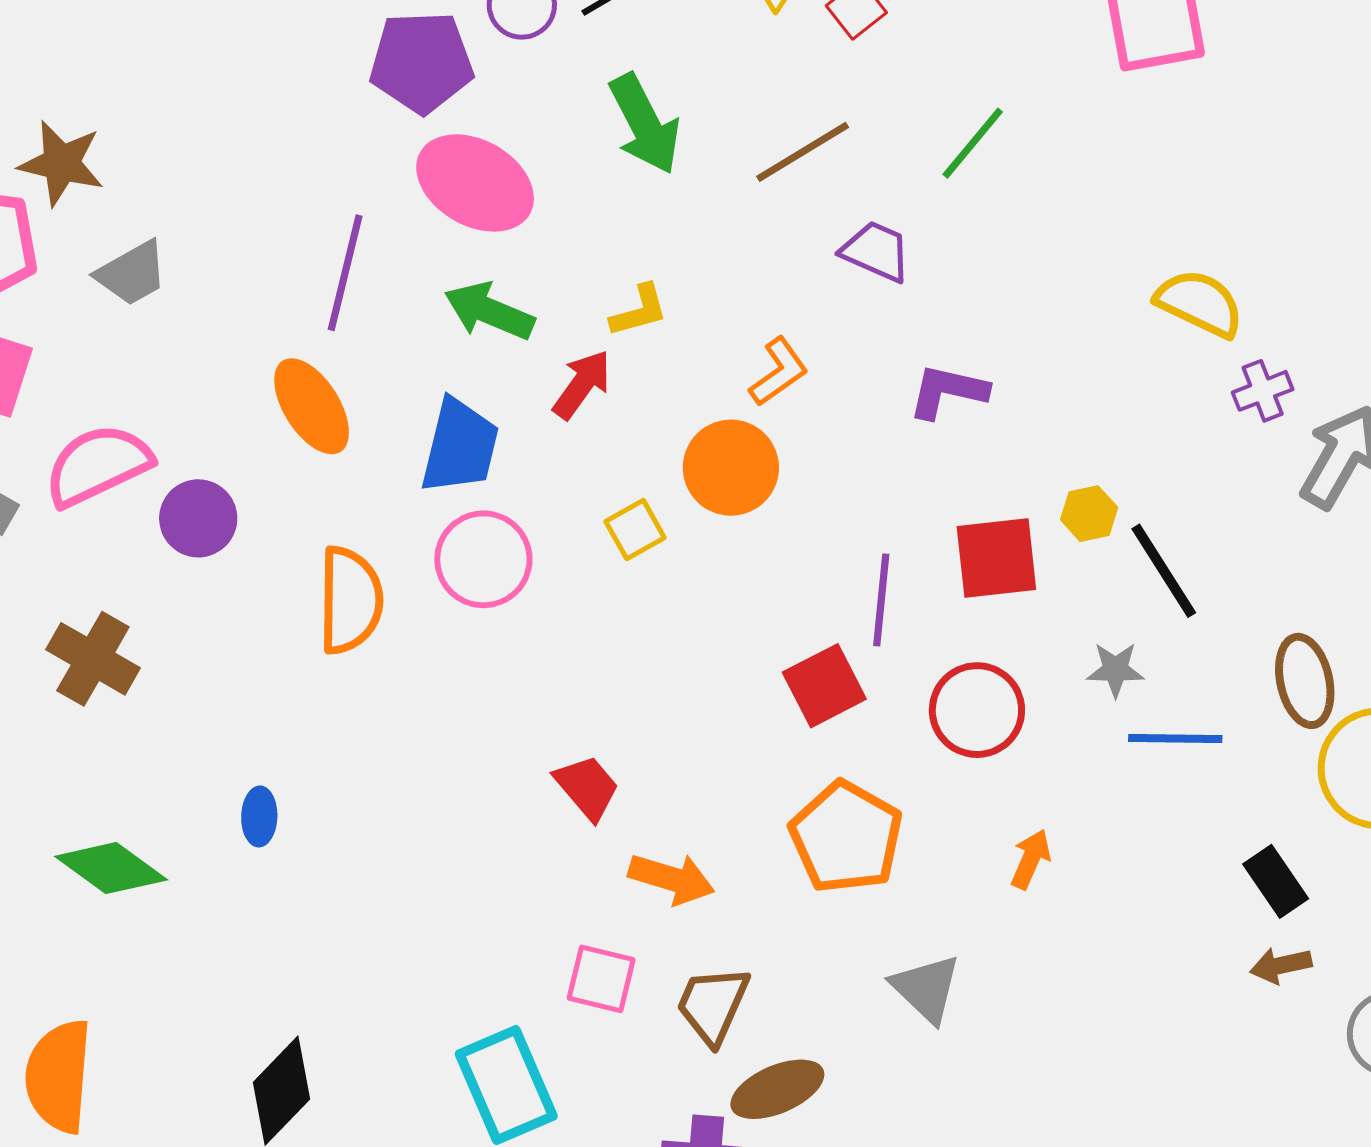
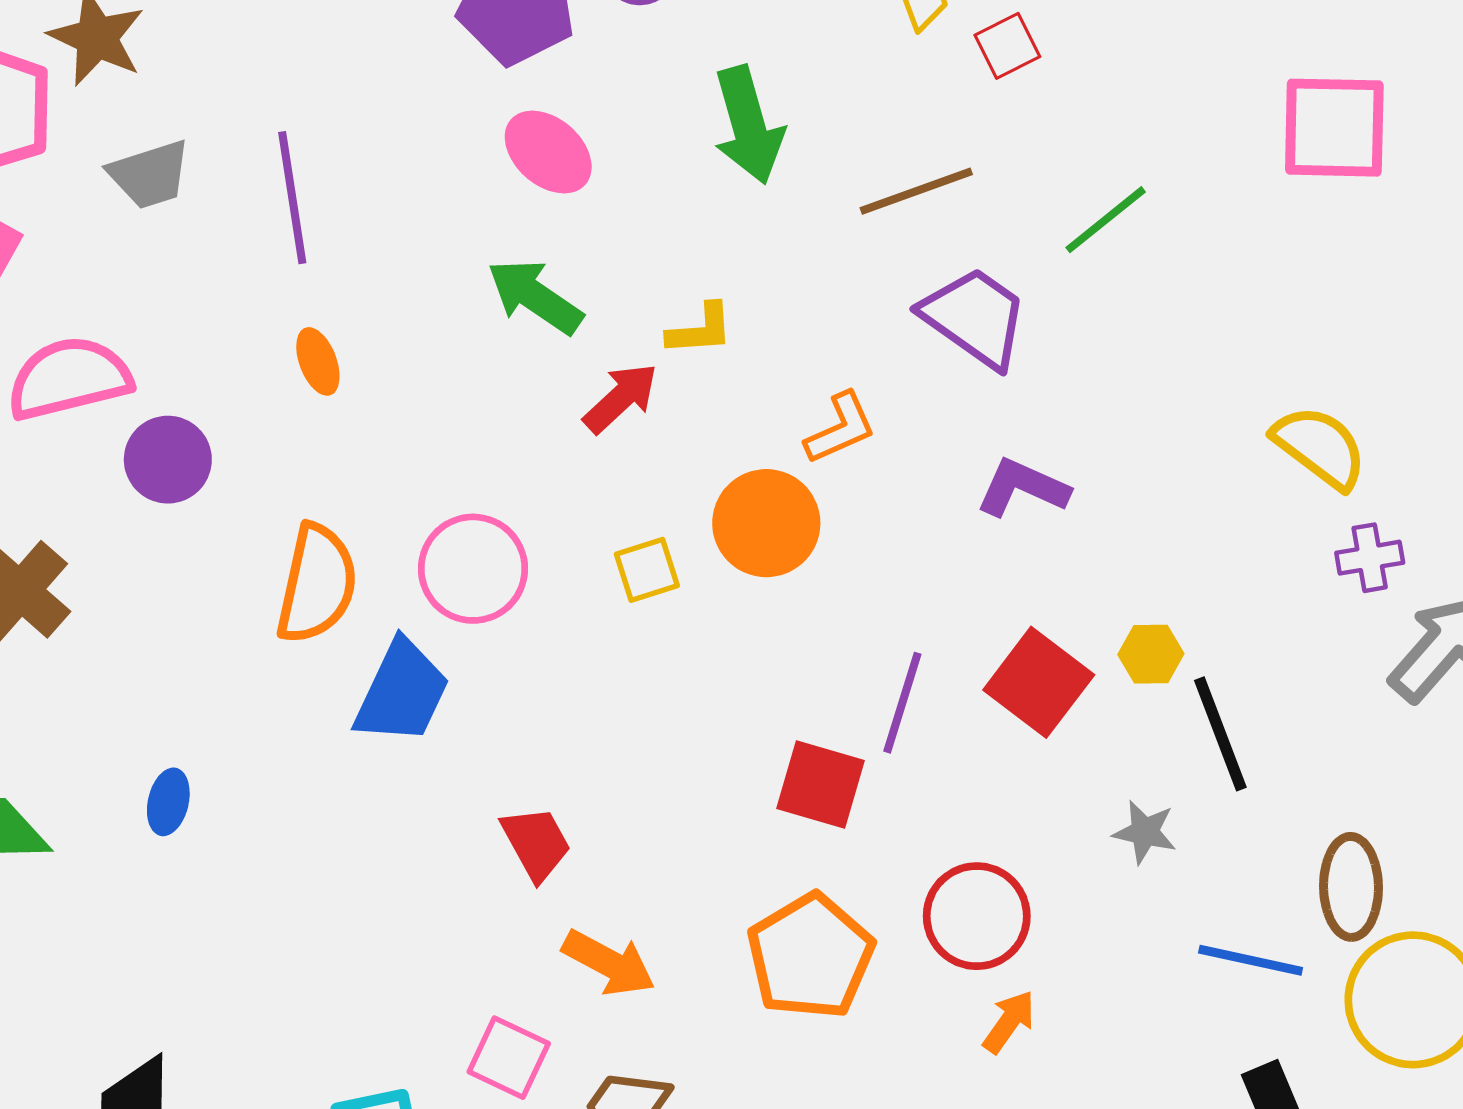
pink ellipse: (475, 183) -> (548, 152), size x0.7
purple trapezoid: (876, 251) -> (975, 317), size x1.4
purple line: (345, 273) -> (292, 198), moved, turned -34
orange ellipse: (312, 406) -> (318, 361), size x0.6
blue trapezoid: (460, 446) -> (402, 692), moved
red square: (996, 558) -> (1039, 682), turned 32
red square: (824, 686) -> (820, 784), turned 32
red circle: (977, 710) -> (977, 916), moved
blue line: (1175, 738) -> (1251, 960), moved

